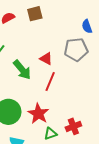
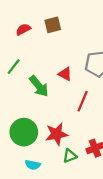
red line: (50, 82) -> (83, 101), moved
red star: (38, 114) -> (57, 134), turned 30

